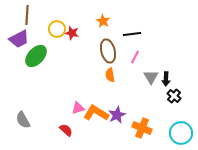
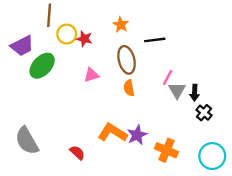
brown line: (27, 15) -> (49, 15), moved
pink line: (135, 57) -> (168, 77), moved
pink triangle: (78, 108) -> (91, 75), moved
gray semicircle: (23, 120) -> (27, 141), size x1.4

